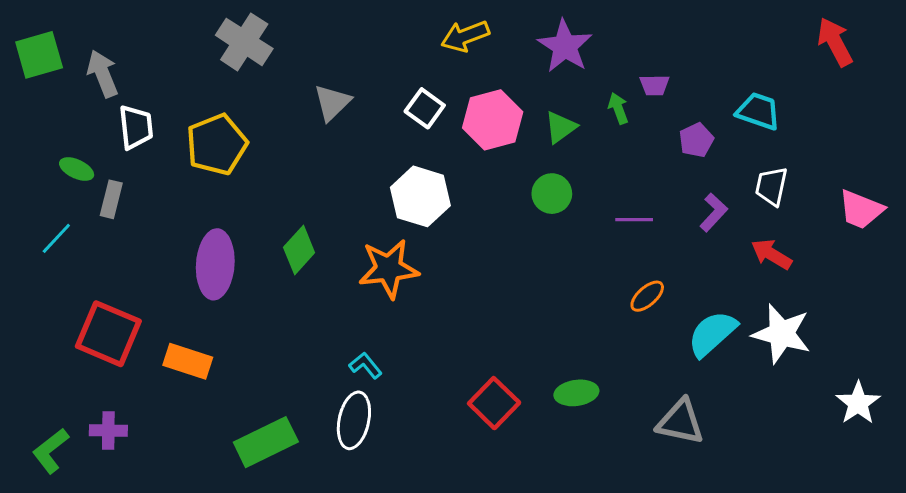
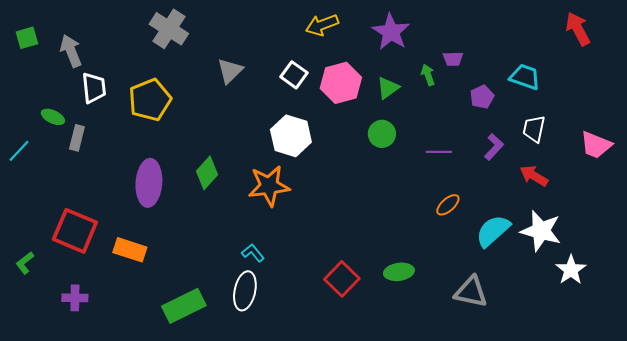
green square: (39, 55) -> (27, 38), size x0.7
cyan line: (56, 238) -> (19, 151), moved
white star: (858, 403) -> (571, 270), moved
green L-shape: (51, 451) -> (25, 263), moved, size x0.7

